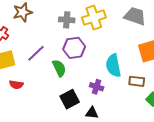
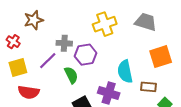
gray cross: (67, 20) -> (64, 43), moved
red semicircle: (16, 85) -> (29, 92), size x1.5
purple cross: (97, 87) -> (109, 93), size x1.5

